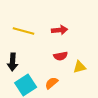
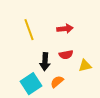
yellow line: (24, 31) -> (29, 30), turned 55
black arrow: (13, 62) -> (45, 62), moved

